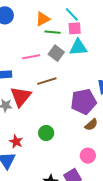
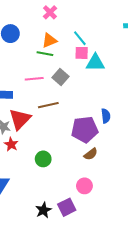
green line: (53, 32) -> (45, 54), moved
cyan triangle: (78, 47) -> (95, 63), moved
red star: (16, 142) -> (11, 144), moved

